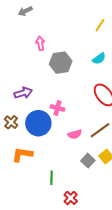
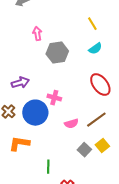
yellow line: (100, 25) -> (92, 24), moved, turned -64

